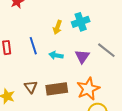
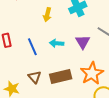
yellow arrow: (57, 27) -> (47, 15), moved
blue line: (33, 46) -> (32, 47), moved

